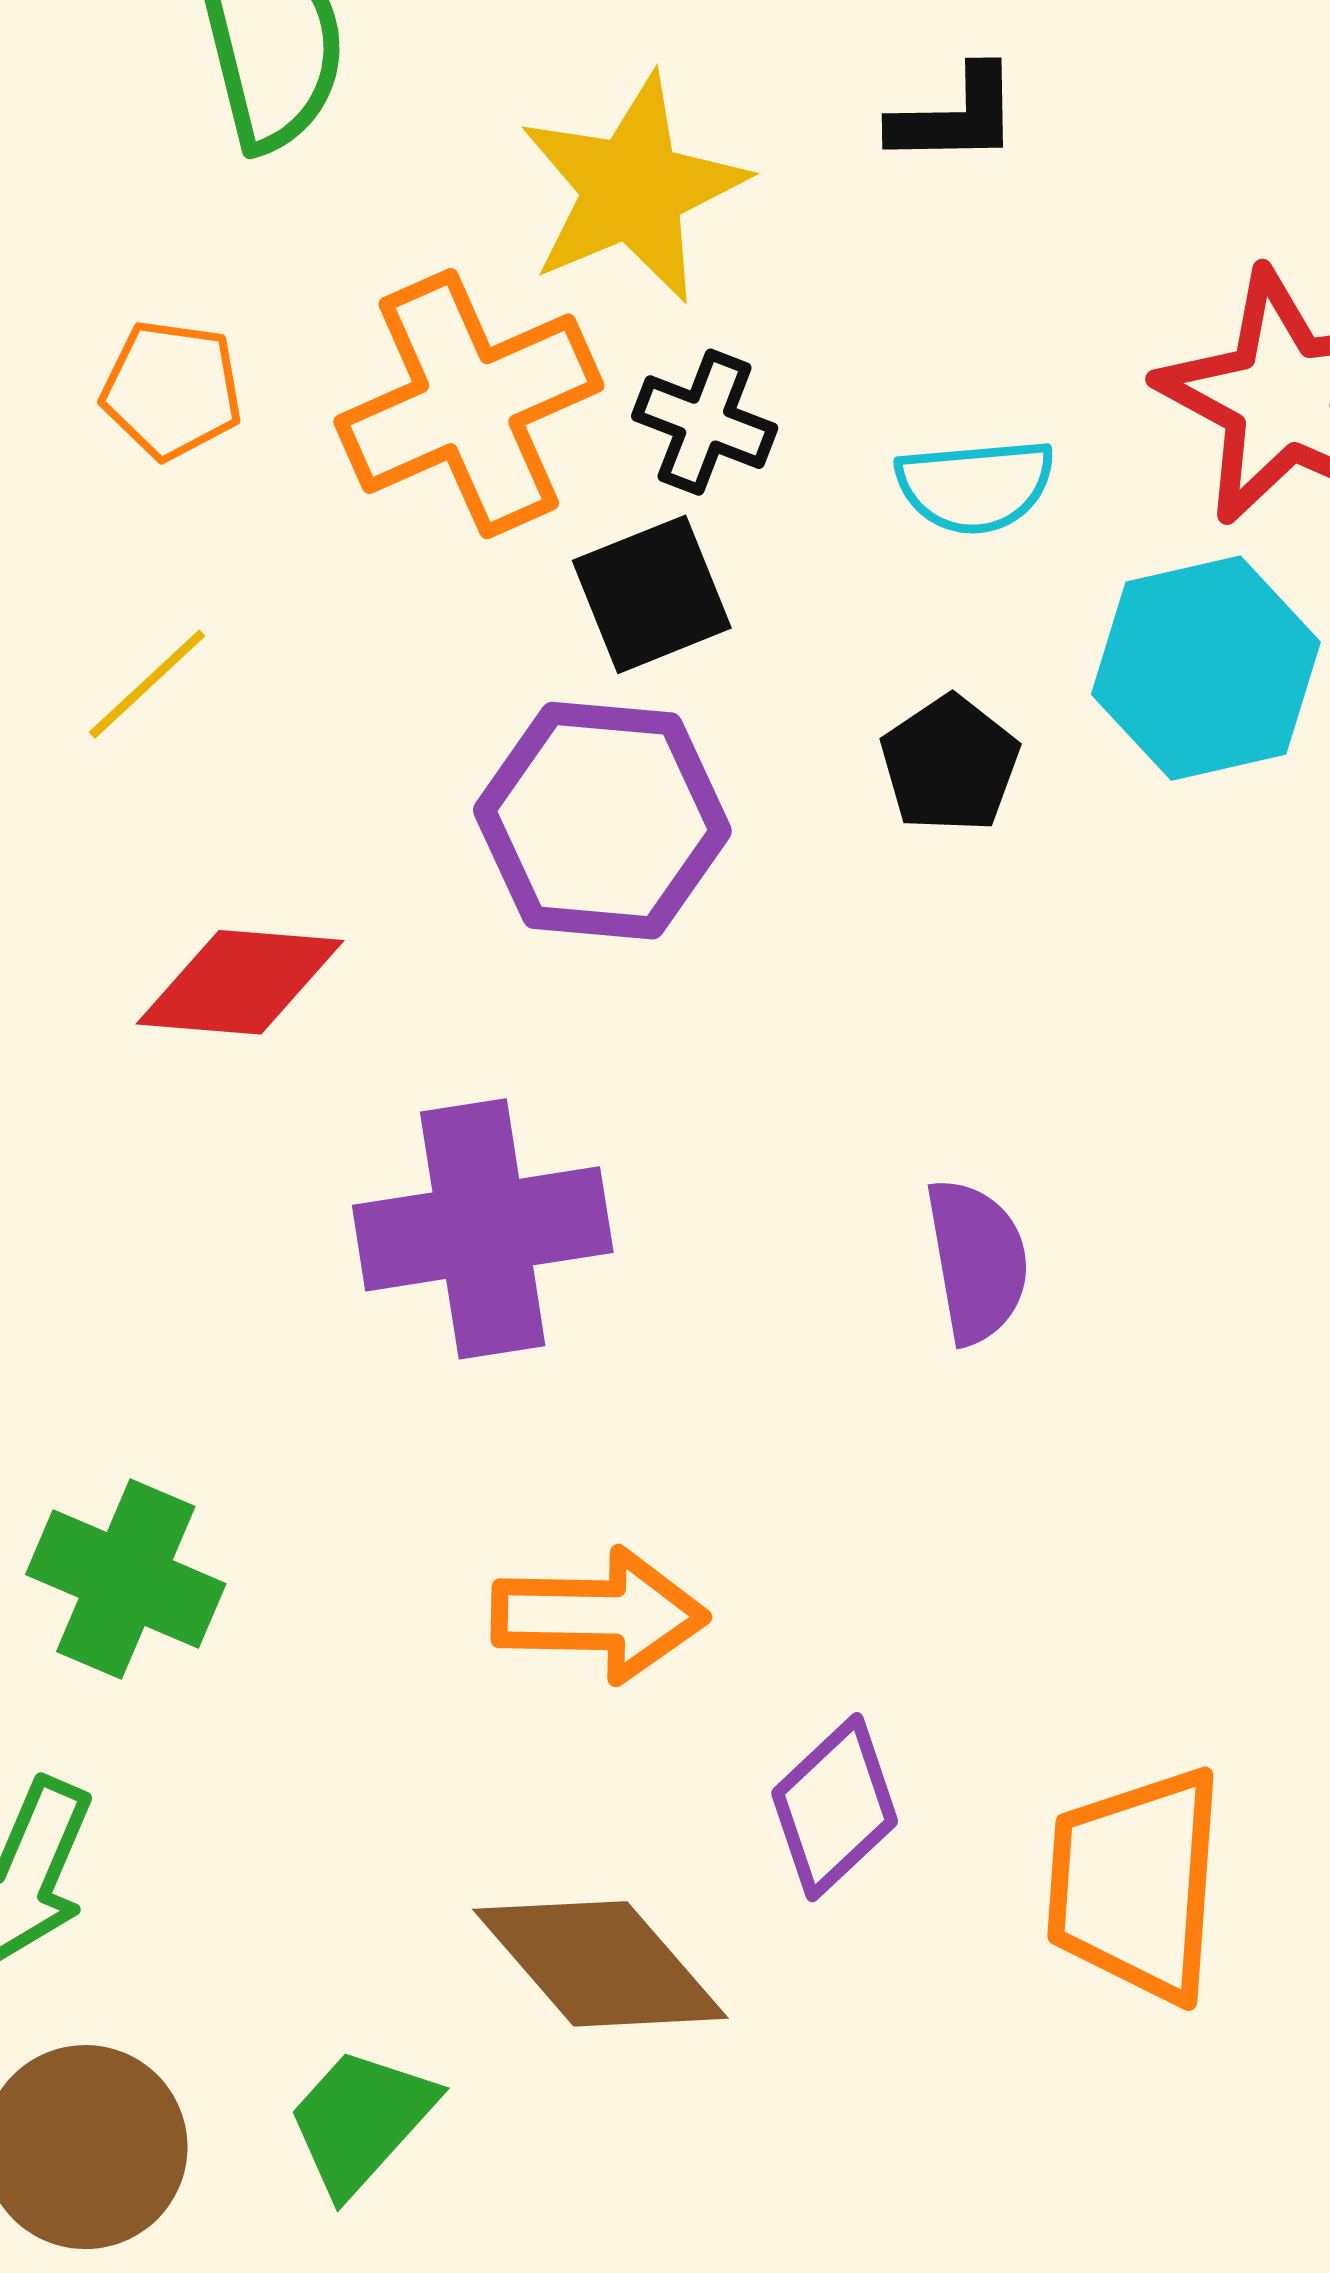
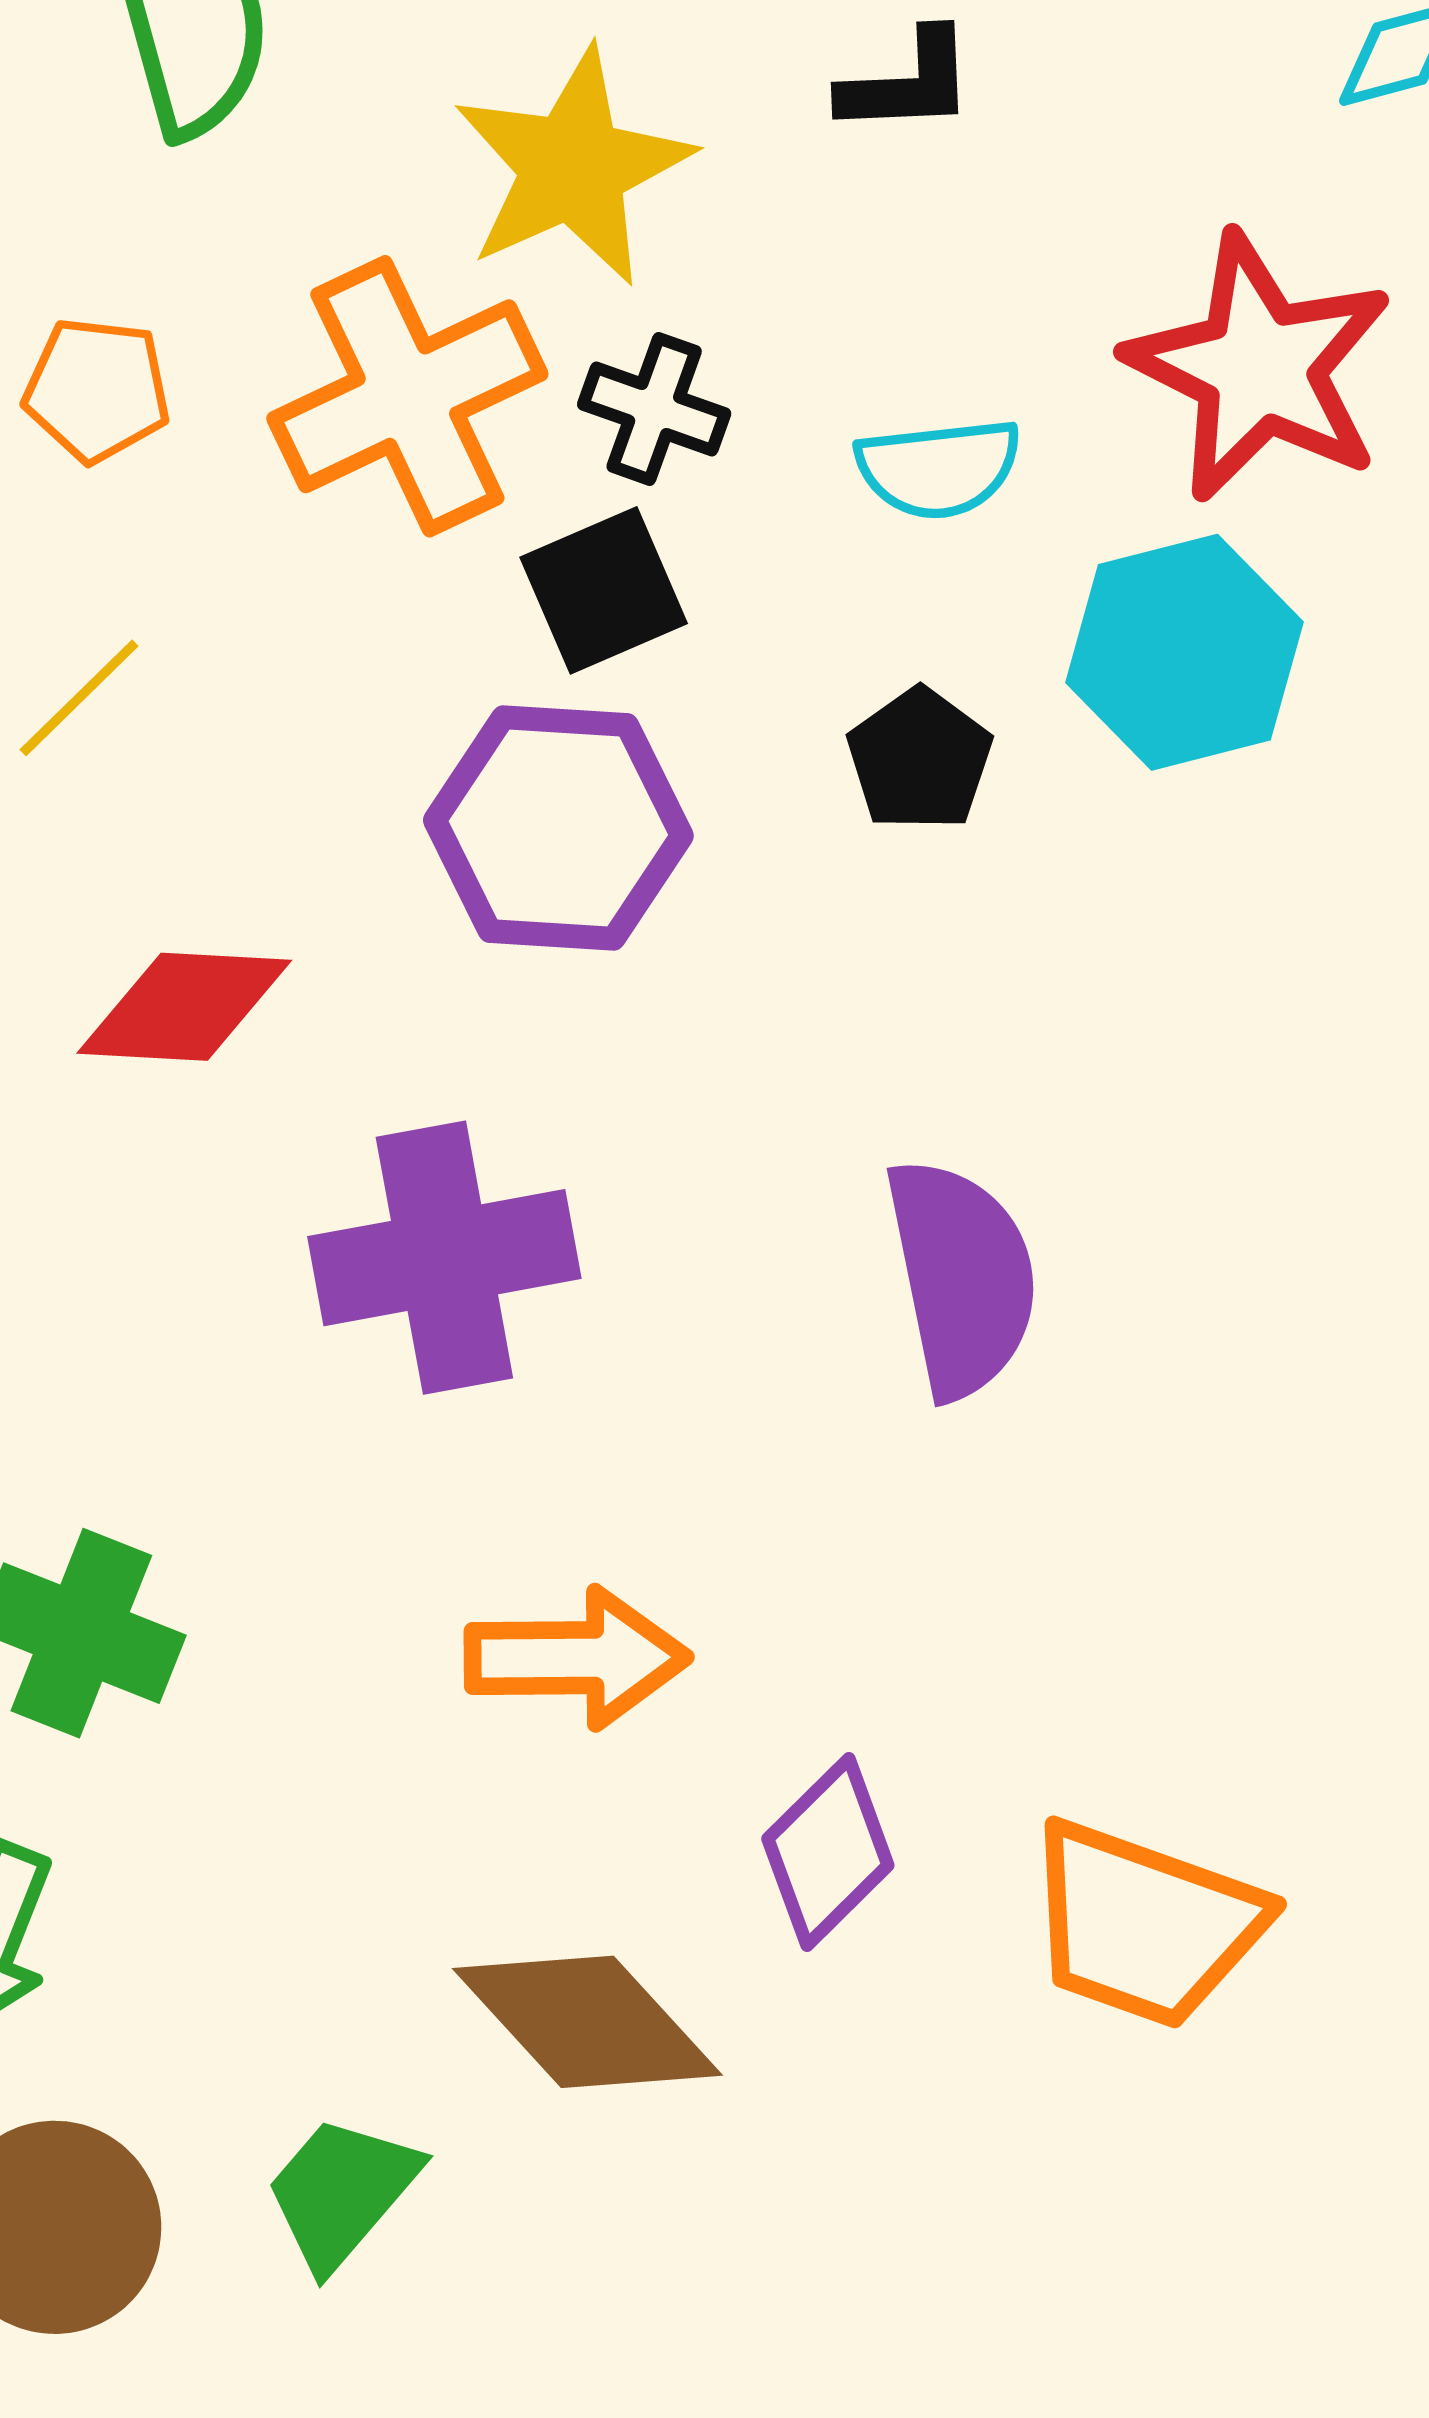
purple semicircle: (977, 1261) -> (962, 1277), size x1.4
orange trapezoid: (1136, 1884) -> (1144, 1924), turned -73

